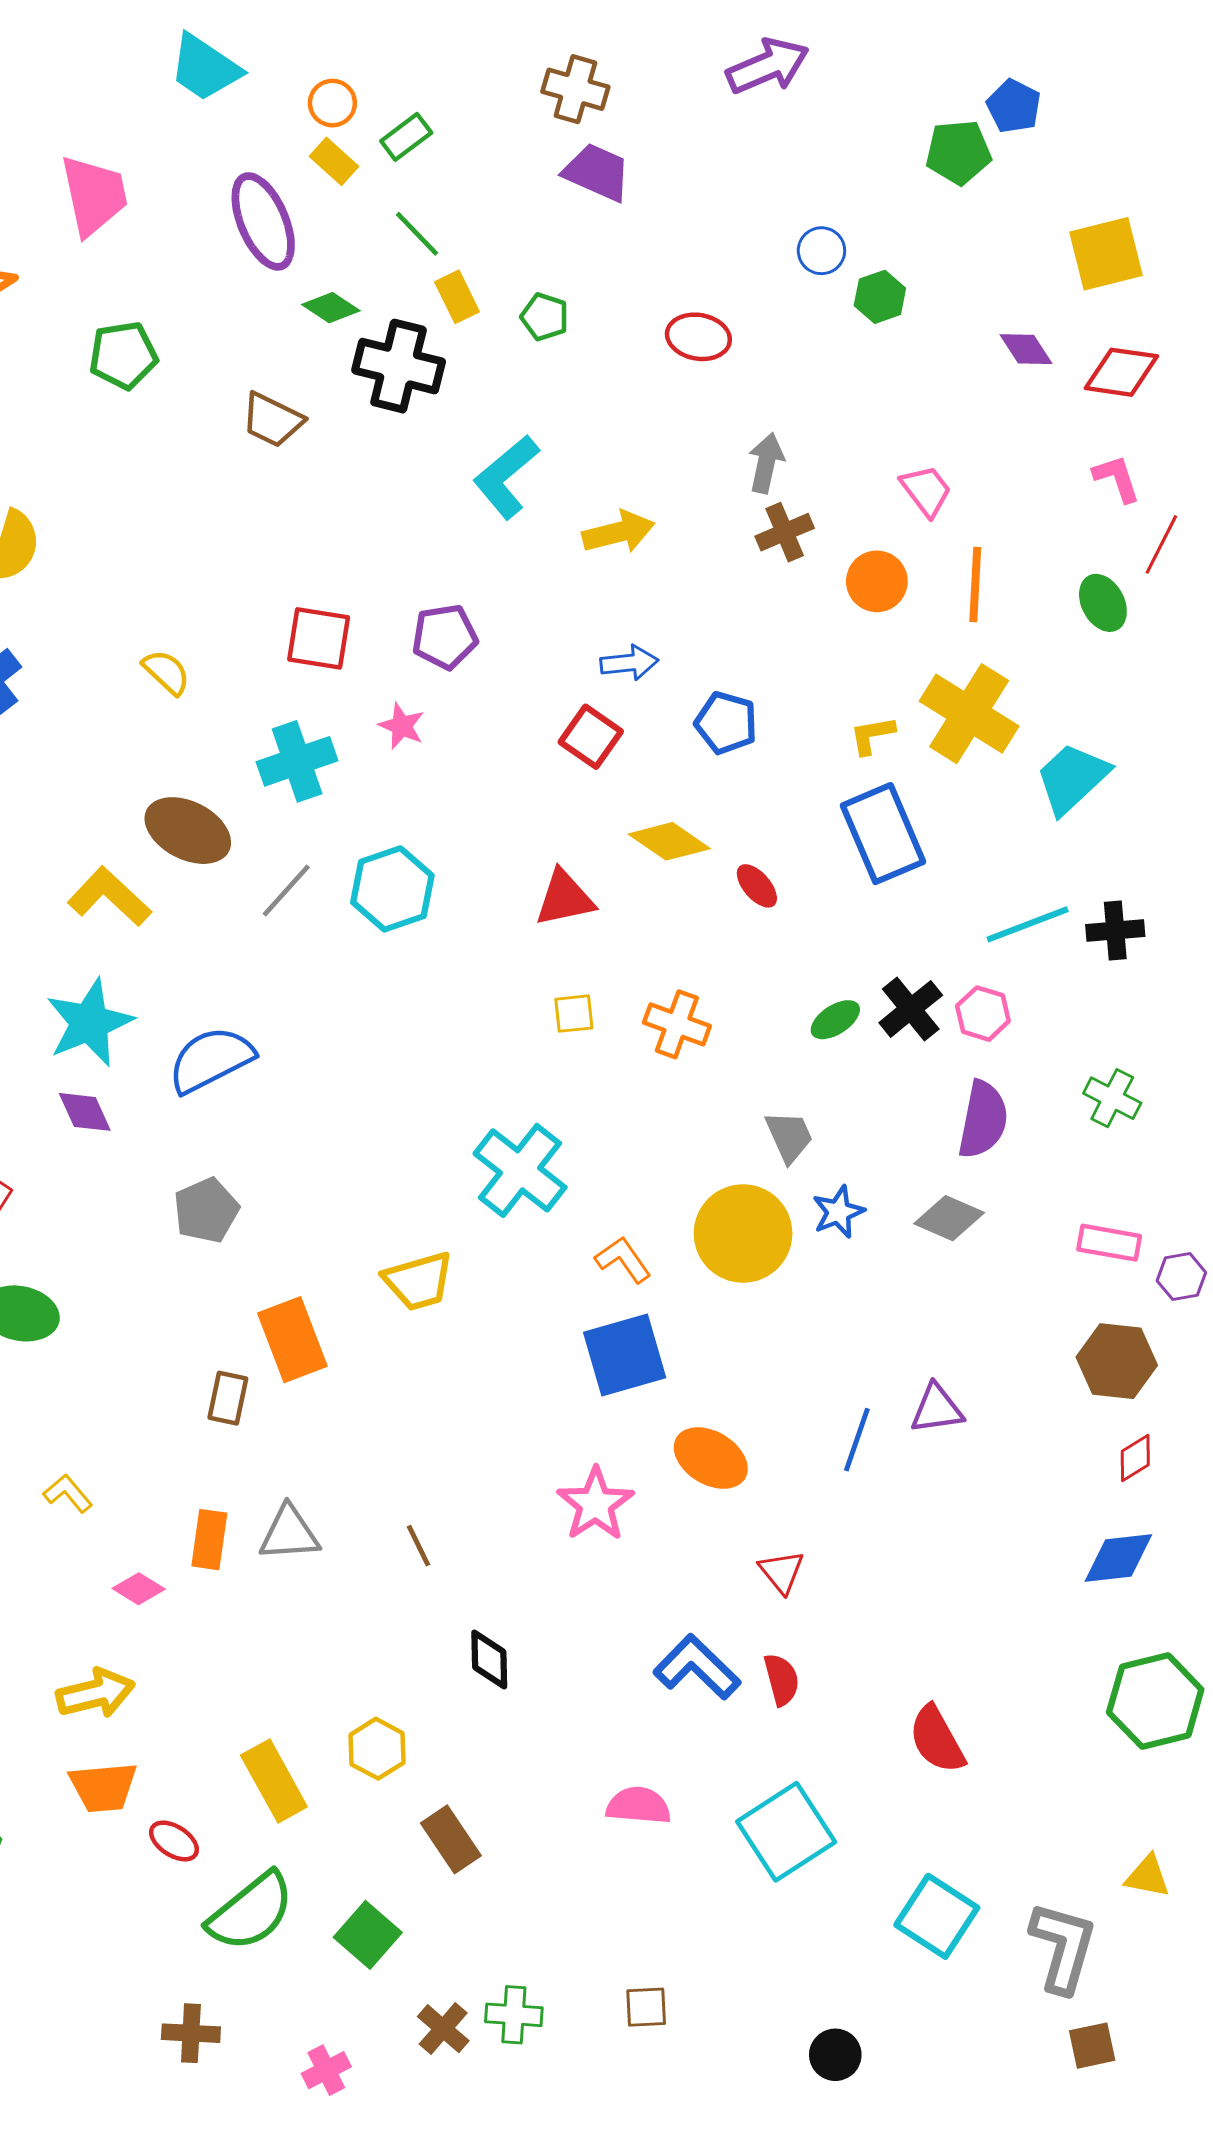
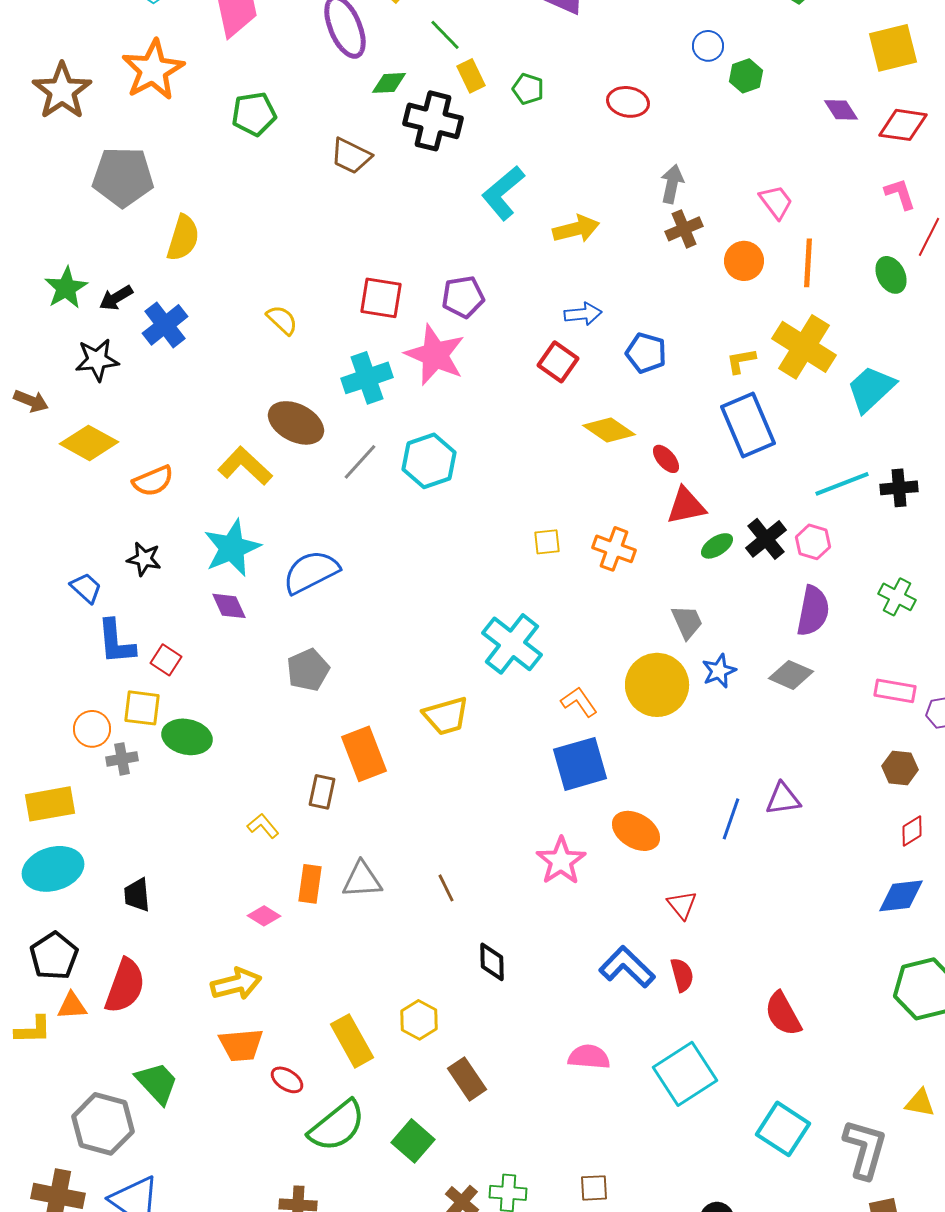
green diamond: (331, 308) -> (389, 83), turned -36
pink star: (402, 726) -> (435, 355), size x2.0
red triangle: (565, 898) -> (686, 506), moved
brown hexagon: (1117, 1361) -> (900, 768), size x0.7
yellow L-shape: (68, 1493) -> (263, 826), moved

